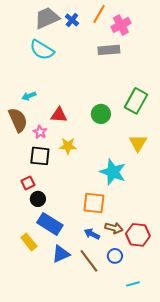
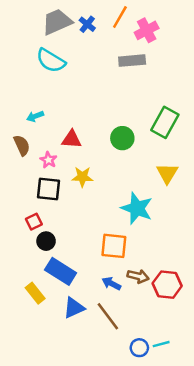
brown semicircle: (18, 120) -> (22, 145), size x0.7
blue circle: (115, 256) -> (139, 348), moved

